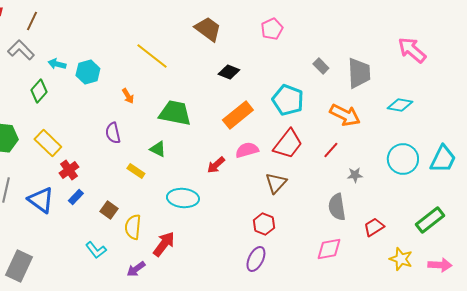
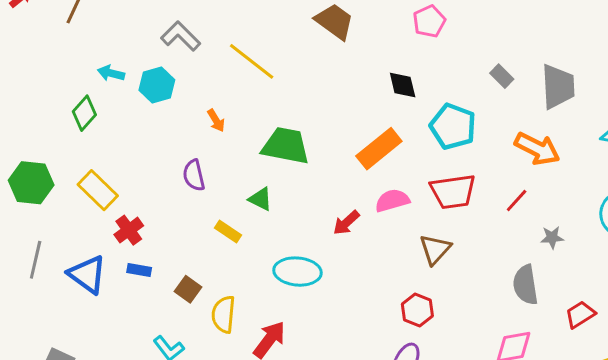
gray L-shape: (21, 50) -> (181, 36), moved
black diamond: (229, 72) -> (403, 85), moved, turned 55
red trapezoid: (288, 144) -> (453, 192), turned 44
blue rectangle: (76, 197) -> (139, 270), turned 56

